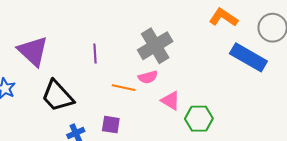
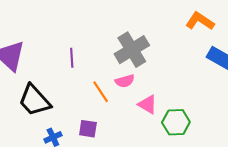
orange line: (124, 88) -> (101, 92), turned 45

